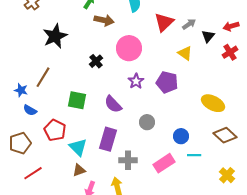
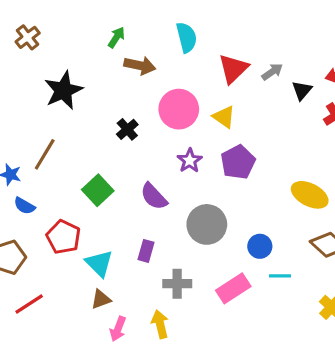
yellow triangle: (185, 53) -> (224, 117), moved
purple pentagon: (167, 82) -> (238, 162), turned 30
green square: (77, 100) -> (98, 190), turned 36
gray circle: (147, 122) -> (207, 224), size x1.6
purple rectangle: (108, 139) -> (146, 251), size x0.6

